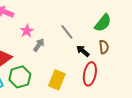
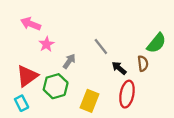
green semicircle: (103, 23) -> (156, 43), moved
pink star: (27, 31) -> (46, 44), moved
green hexagon: (20, 77) -> (56, 86), moved

